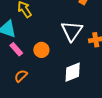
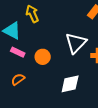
pink rectangle: (16, 49) -> (18, 52), turned -32

